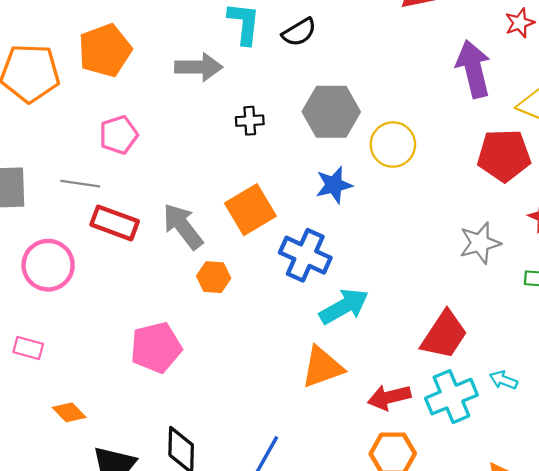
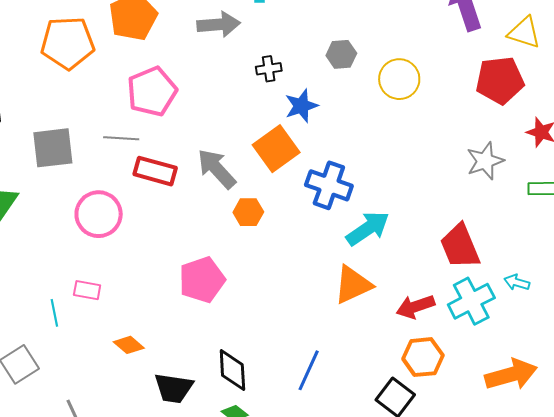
gray hexagon: (331, 112) -> (341, 54), size x0.6
pink pentagon: (119, 135) -> (152, 92), size x1.4
blue star: (334, 185) -> (301, 106), moved
red trapezoid: (444, 335) -> (460, 246), turned 129

